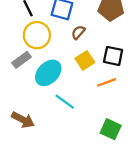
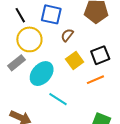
black square: (113, 56) -> (100, 55), turned -30

